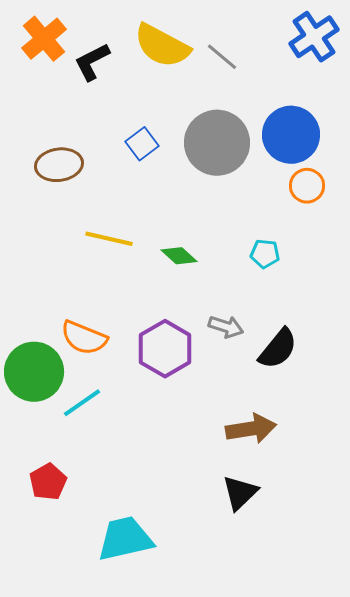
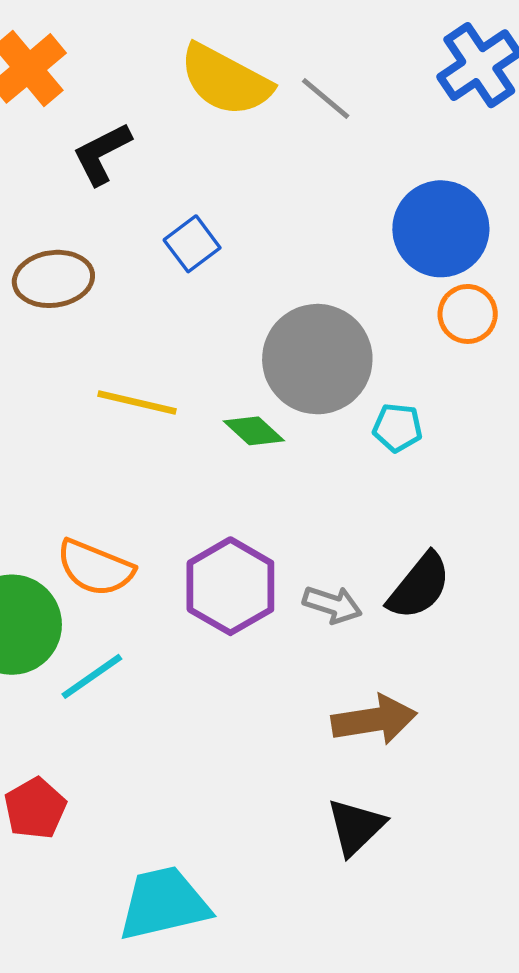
black L-shape: (92, 62) -> (102, 154), moved
gray circle: (217, 143) -> (317, 359), moved
gray arrow: (226, 327) -> (332, 605), moved

